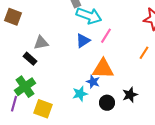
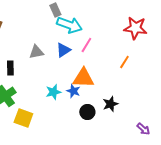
gray triangle: (41, 43) -> (36, 52), moved
black rectangle: (30, 59) -> (10, 68), turned 48
cyan star: (80, 94) -> (53, 92), moved

